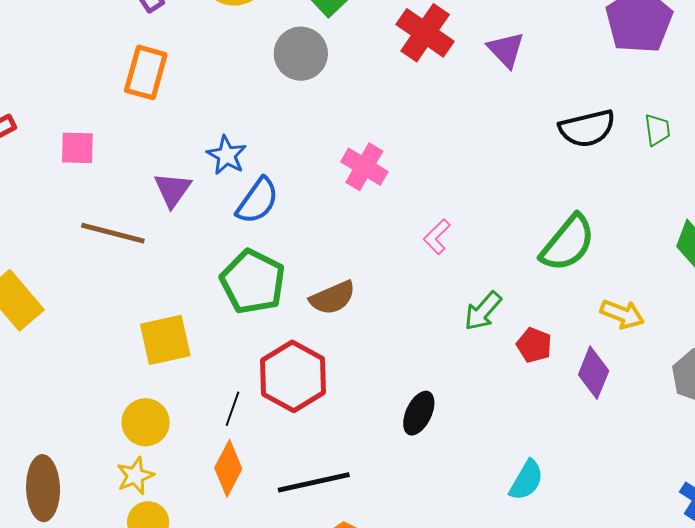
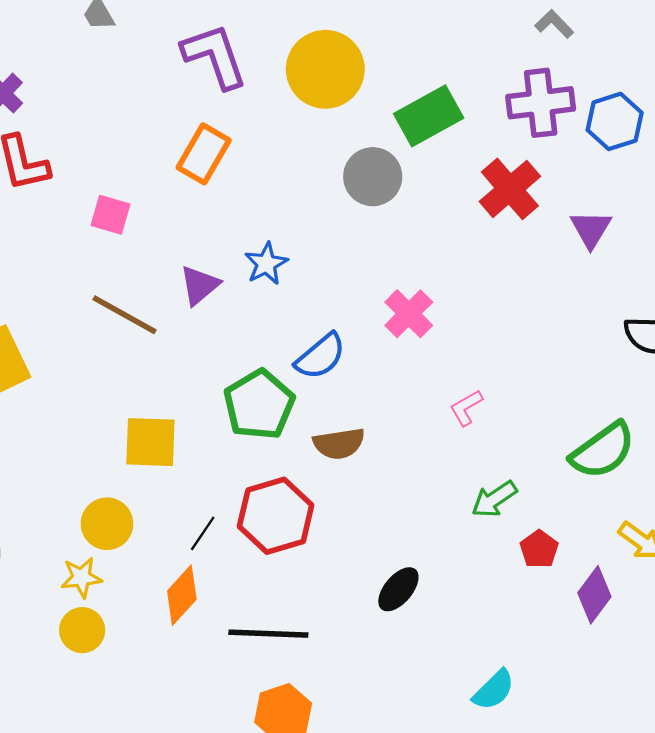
blue semicircle: (258, 201) -> (320, 356), moved

